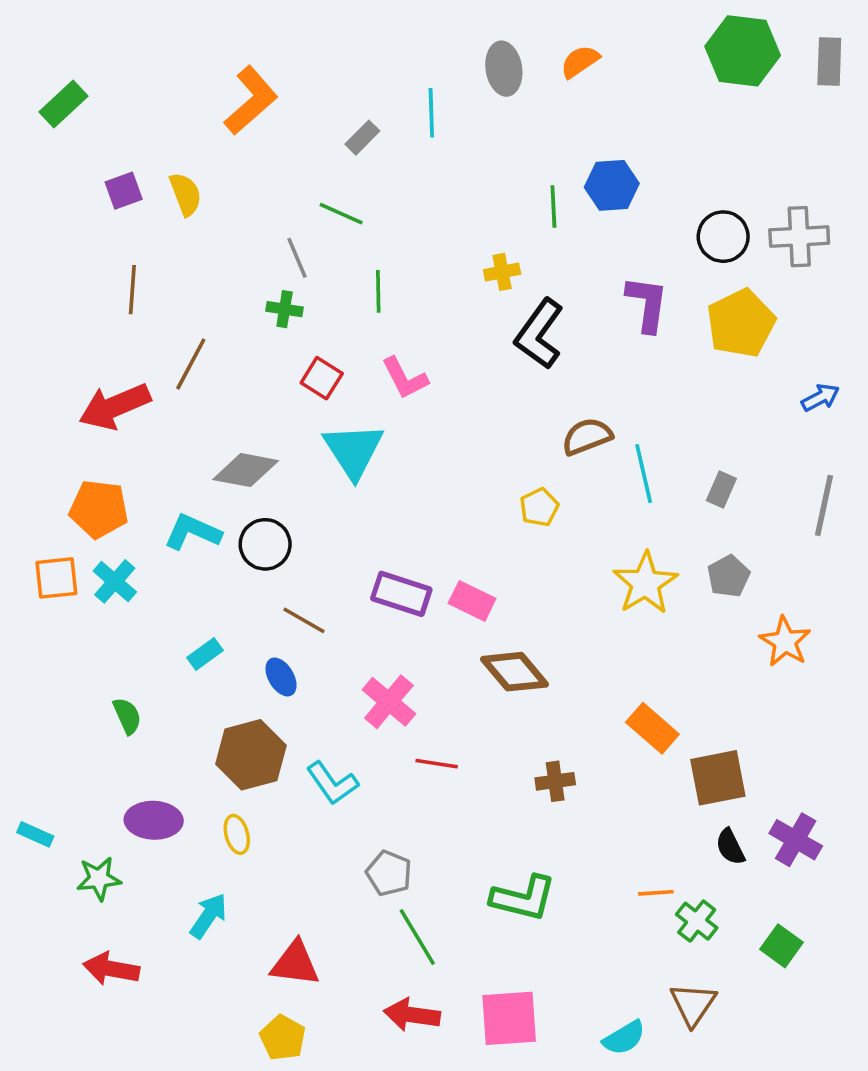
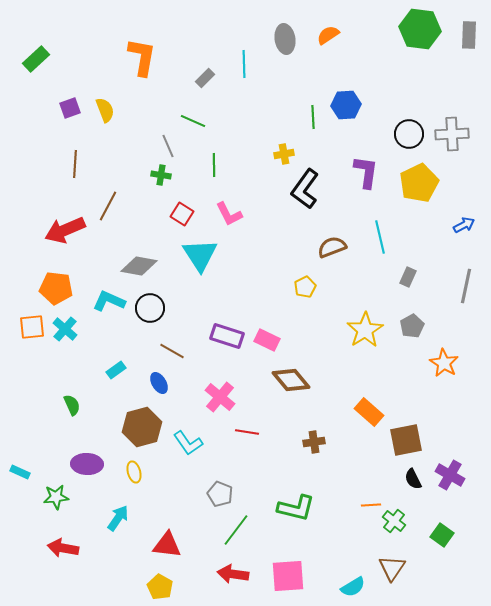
orange L-shape: (251, 100) -> (142, 57), turned -39
cyan line: (644, 474) -> (380, 237), moved
green line: (417, 937) -> (236, 530), turned 68

